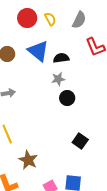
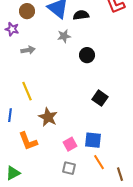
gray star: (58, 79) -> (64, 36), moved

